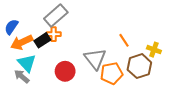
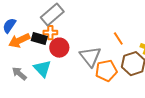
black rectangle: (42, 40) -> (39, 39), turned 49
cyan triangle: (27, 63) -> (42, 69), moved
red circle: (65, 71) -> (59, 48), moved

